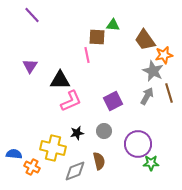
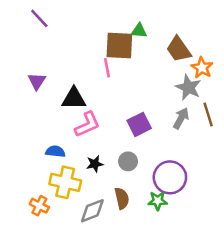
brown square: (97, 37) -> (119, 46), size x1.4
orange star: (164, 55) -> (202, 68), turned -30
blue semicircle: (14, 154) -> (55, 152), moved
green star: (151, 163) -> (158, 201), moved

